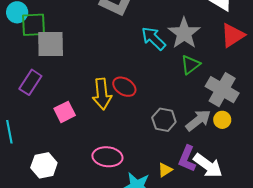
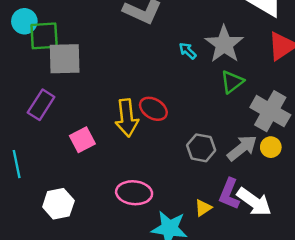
cyan arrow: (154, 38) -> (188, 51), size x0.6

